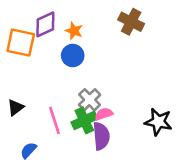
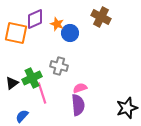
blue circle: (73, 56) -> (70, 33), moved
gray cross: (90, 100) -> (59, 66), moved, turned -30
green cross: (84, 120) -> (32, 78), moved
black star: (158, 122) -> (127, 108), moved, turned -30

